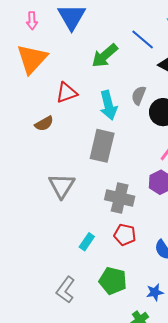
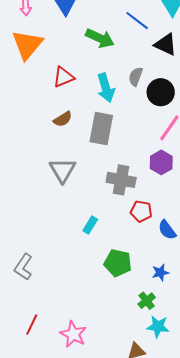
green arrow: (105, 56) -> (100, 38), turned -112
brown semicircle: (44, 124) -> (63, 119), moved
red pentagon: (125, 235) -> (141, 211), moved
gray L-shape: (66, 290) -> (23, 267), moved

